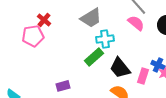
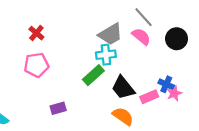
gray trapezoid: (91, 18) -> (110, 34), moved
pink pentagon: (33, 36) -> (36, 65), moved
pink rectangle: (143, 76) -> (149, 97), turned 49

